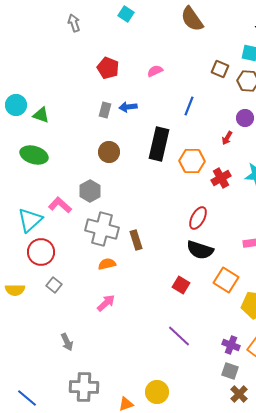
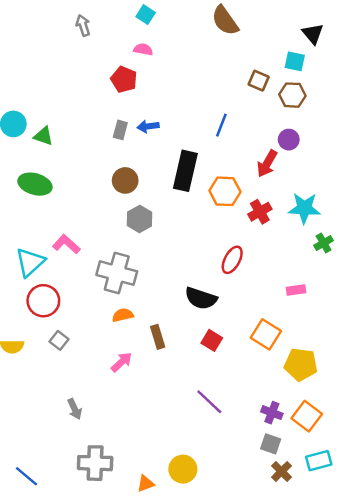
pink semicircle: (155, 71) -> (143, 49), moved, turned 35
red arrow: (227, 138) -> (267, 164), size x1.6
gray hexagon: (90, 191) -> (140, 219), moved
brown rectangle: (136, 240) -> (158, 337), moved
black semicircle: (200, 250) -> (201, 298), moved

